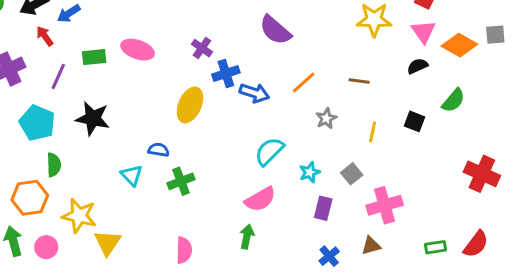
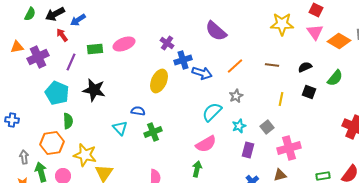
pink ellipse: (138, 50) -> (124, 44), turned -40
black semicircle: (417, 66) -> (305, 67), moved
gray star: (326, 118) -> (236, 96), moved

